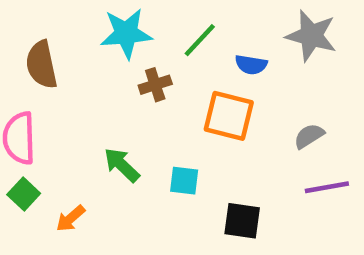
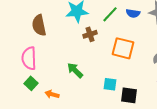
blue semicircle: (251, 65) -> (133, 13), moved
cyan square: (184, 181) -> (110, 84), moved
orange arrow: (70, 218) -> (52, 94), turned 56

